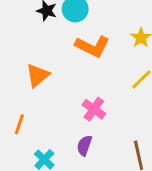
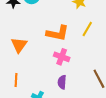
orange L-shape: (92, 46) -> (57, 33), moved

